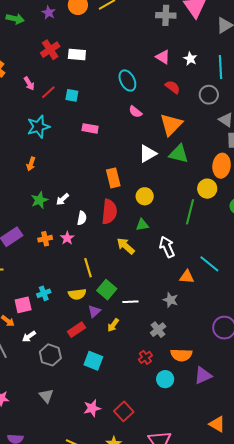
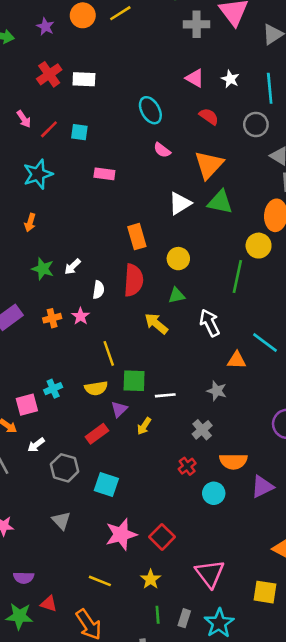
green star: (39, 200) -> (43, 269), turned -30
green square: (107, 290) -> (134, 381), turned -36
cyan square: (93, 361) -> (106, 484), moved
pink star: (92, 408) -> (121, 534), size x1.4

